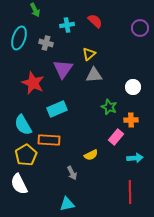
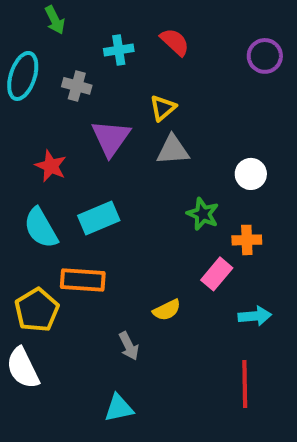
red star: (33, 83) -> (51, 166), size x0.7
cyan semicircle: (23, 125) -> (41, 228), moved

